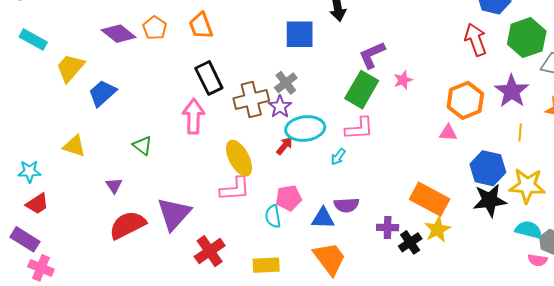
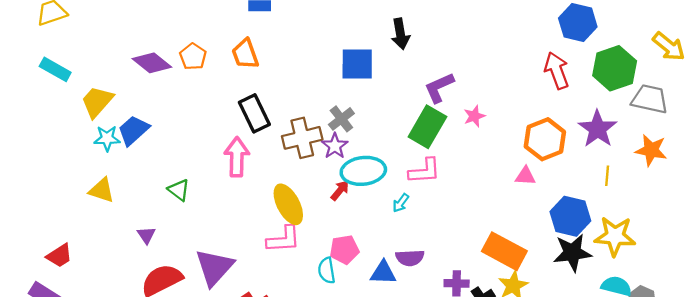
cyan star: (29, 171) -> (107, 138), moved

